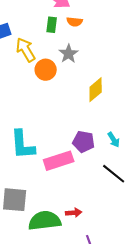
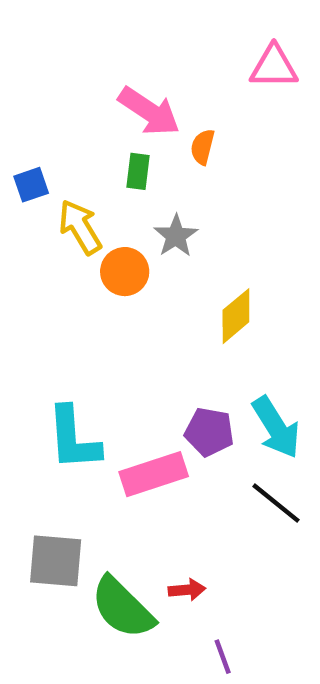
orange semicircle: (75, 22) -> (203, 147), moved, turned 98
cyan arrow: (114, 140) -> (276, 427), size x1.8
green semicircle: (45, 221) -> (122, 608), turned -128

